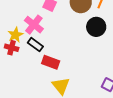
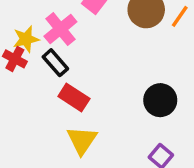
black circle: (96, 27) -> (160, 100), moved

